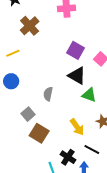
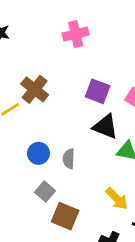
brown cross: (30, 26) -> (35, 89), moved
blue circle: (11, 81) -> (38, 153), moved

